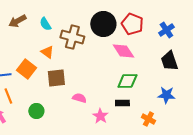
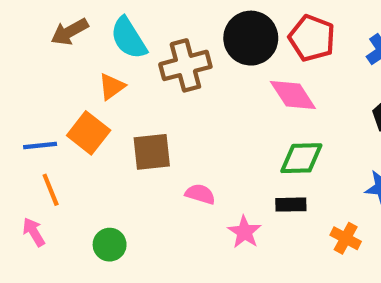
cyan semicircle: (45, 24) -> (129, 38), size x1.5
brown cross: (72, 37) -> (185, 65), turned -30
orange triangle: (47, 52) -> (112, 87), moved, turned 48
green circle: (36, 111) -> (110, 245), moved

